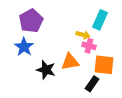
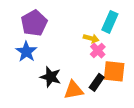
pink cross: (89, 46) -> (98, 51), turned 32
orange triangle: (70, 62) -> (74, 90), moved
black rectangle: (92, 84) -> (97, 82), moved

